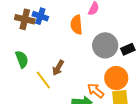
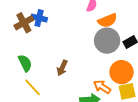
brown cross: (25, 19) -> (24, 23), turned -36
orange semicircle: (77, 25) -> (107, 20), moved, turned -102
yellow line: (43, 80) -> (33, 87), moved

